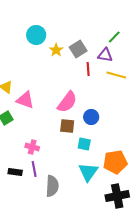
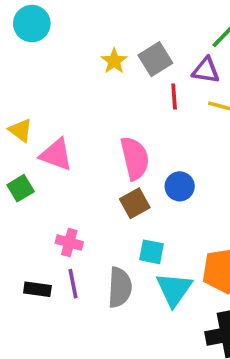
cyan circle: (36, 35) -> (32, 24), moved
pink semicircle: (67, 102) -> (135, 158), turned -50
brown square: (67, 126) -> (135, 203), turned -35
cyan square: (84, 144) -> (152, 252), moved
gray semicircle: (52, 186) -> (120, 287), moved

